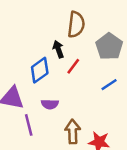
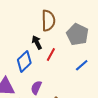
purple semicircle: (50, 104) -> (36, 88), turned 120

